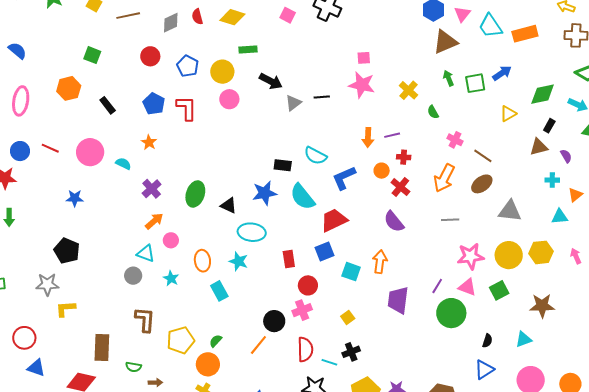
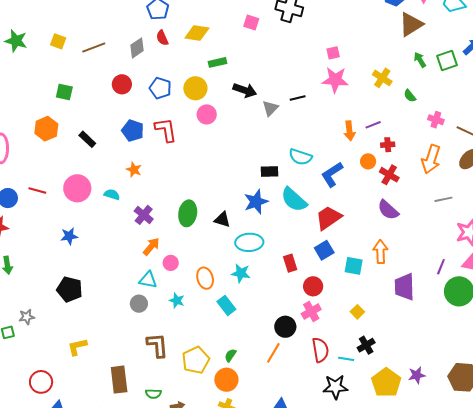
gray star: (47, 284) -> (27, 317), moved, size x0.7

